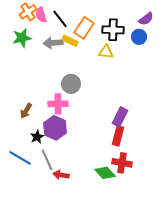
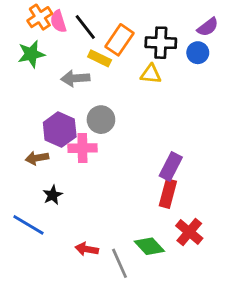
gray arrow: (53, 43) -> (75, 78), moved
brown arrow: (26, 111) -> (37, 158), turned 49
purple hexagon: (55, 128) -> (60, 130), moved
gray line: (47, 160) -> (119, 263), moved
red cross: (122, 163) -> (189, 232), moved, turned 30

